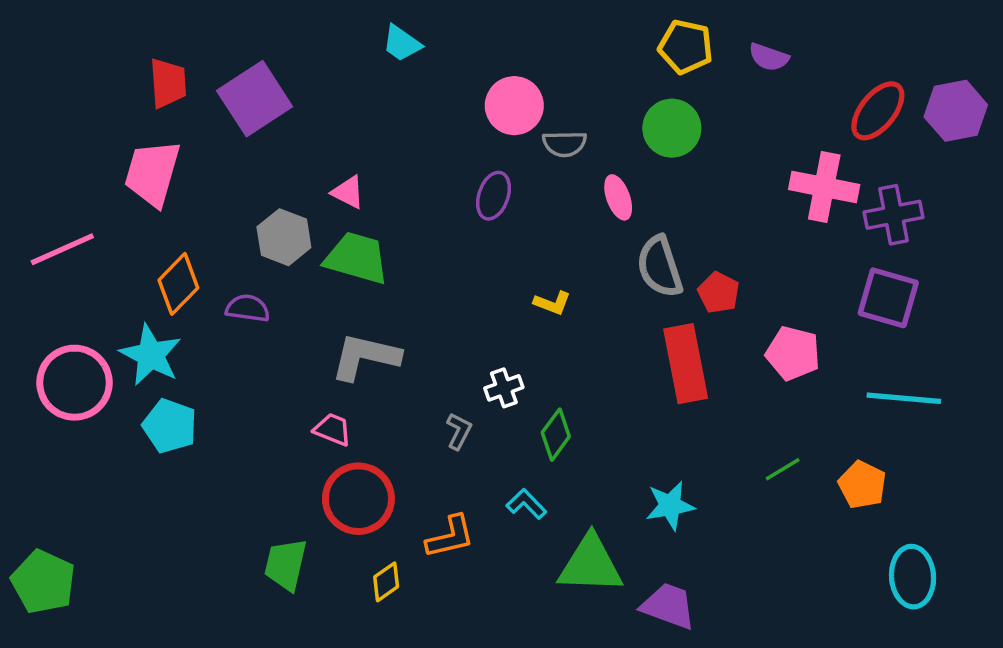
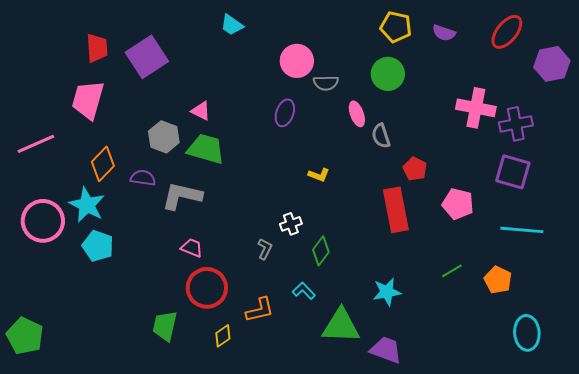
red ellipse: (878, 111) -> (507, 32), moved
gray semicircle: (660, 267) -> (381, 136), moved, size x0.7
gray L-shape: (365, 357) -> (182, 196), moved

